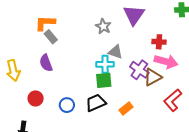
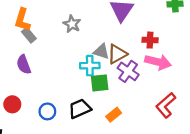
orange L-shape: (45, 23) -> (22, 20), turned -75
gray star: (103, 26) -> (72, 24), moved
brown triangle: (153, 77) -> (117, 54), moved
green square: (104, 80) -> (100, 83), moved

